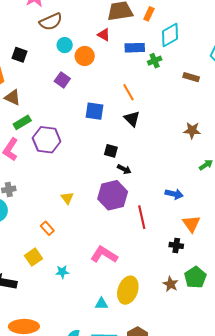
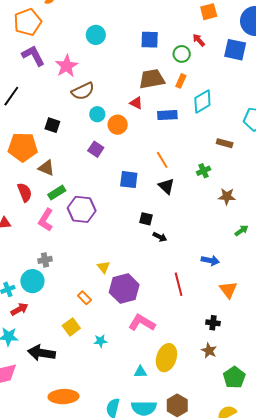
green cross: (155, 61) -> (204, 171), moved
purple hexagon: (113, 195) -> (124, 289), moved
black cross: (176, 245) -> (213, 323), moved
green pentagon: (195, 277) -> (234, 377), moved

